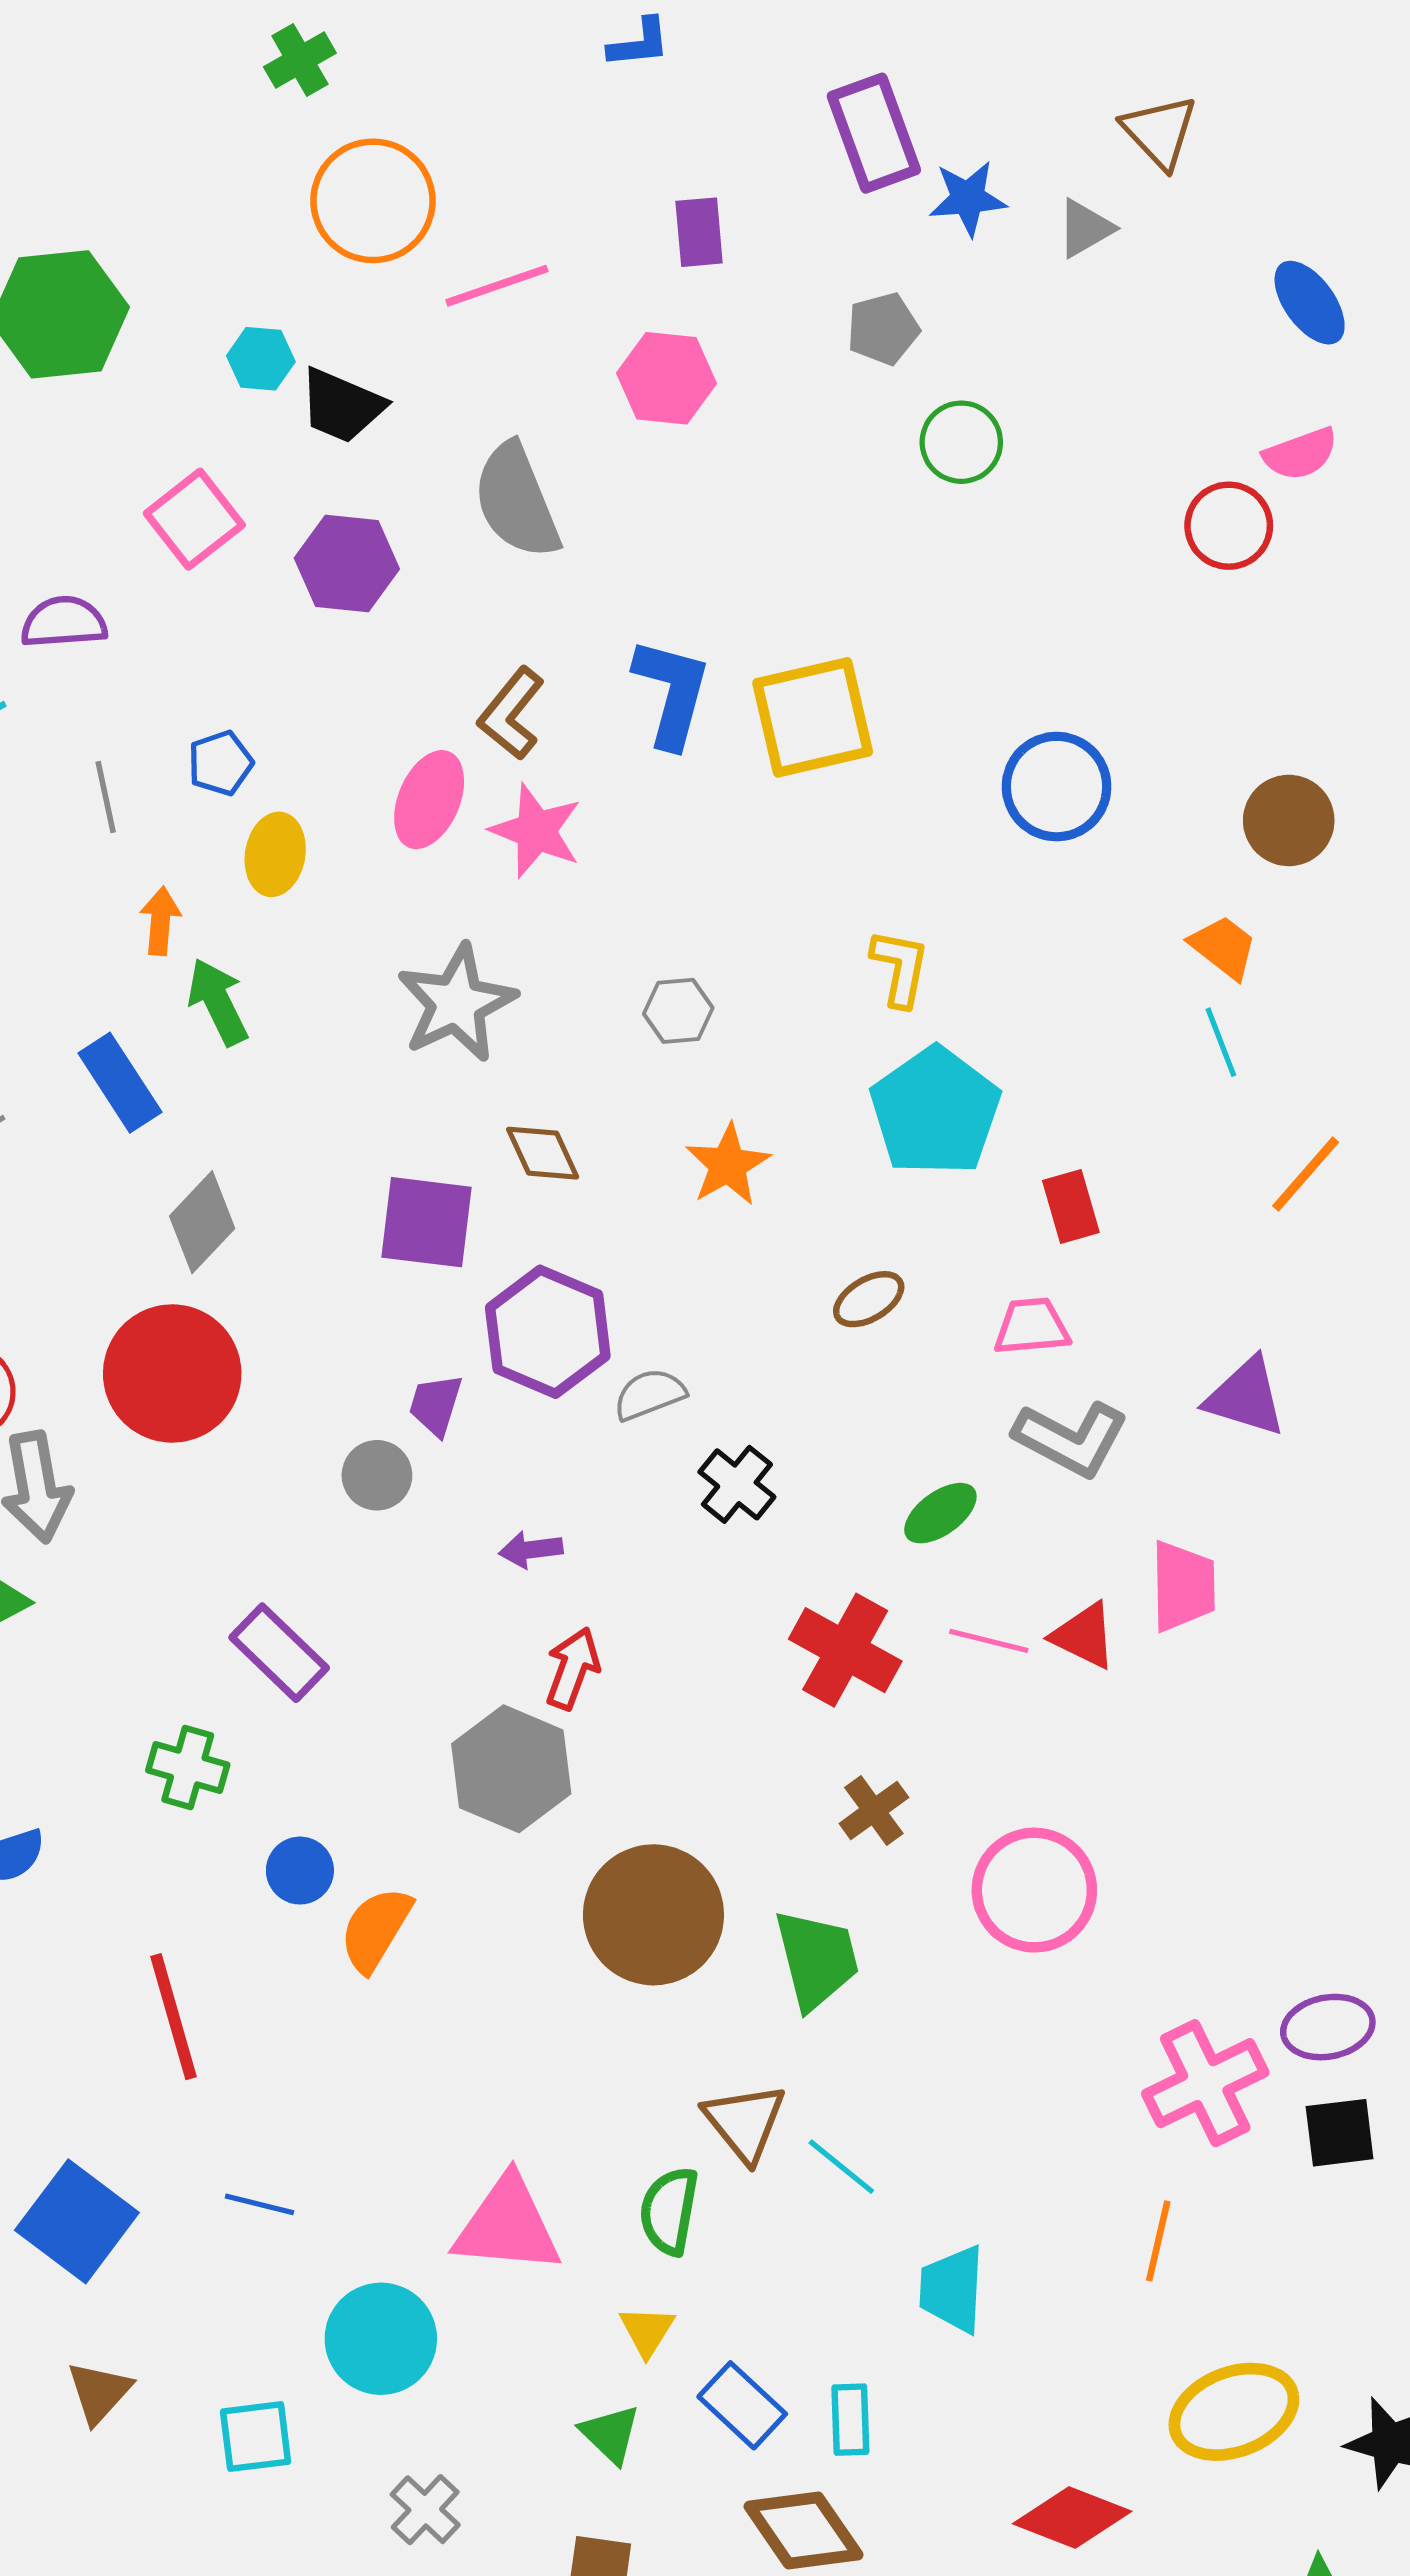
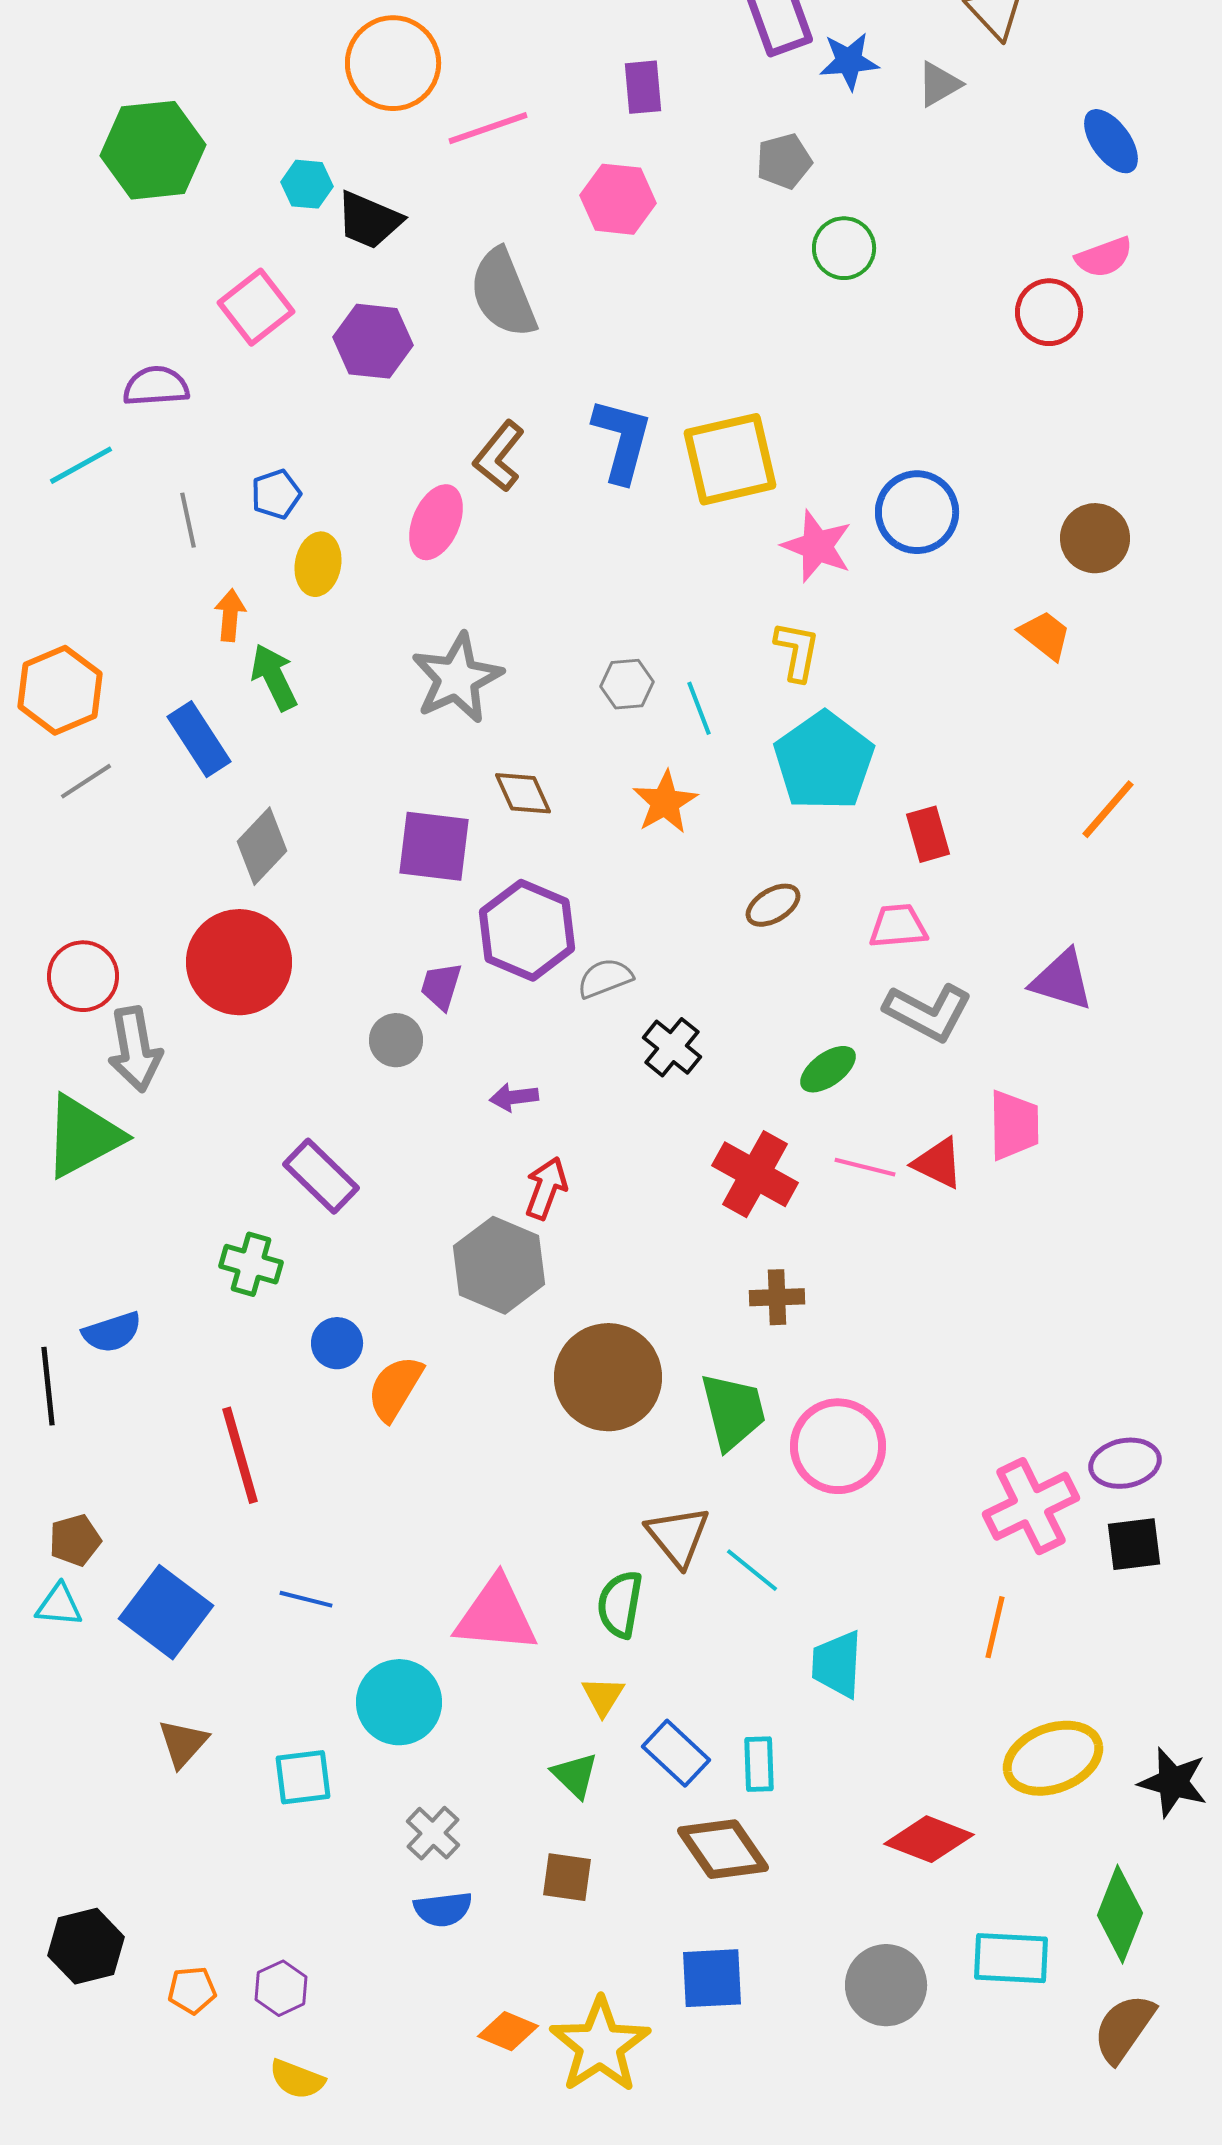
pink star: (536, 831) -> (817, 546), moved
cyan line: (1221, 1042) -> (699, 708), moved
brown cross: (874, 1811) -> (777, 1297), turned 34
pink circle: (1034, 1890) -> (838, 1446), moved

